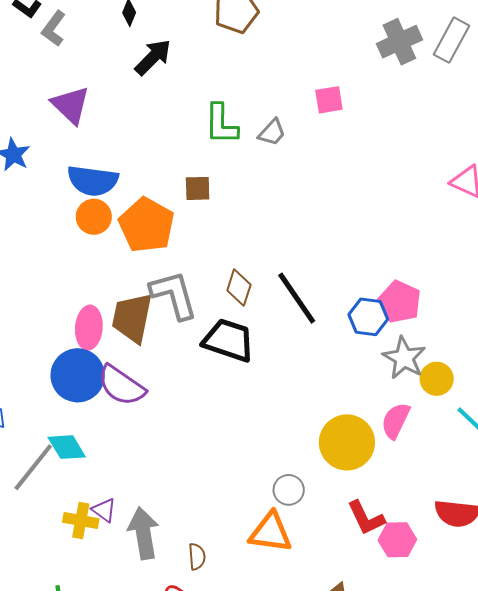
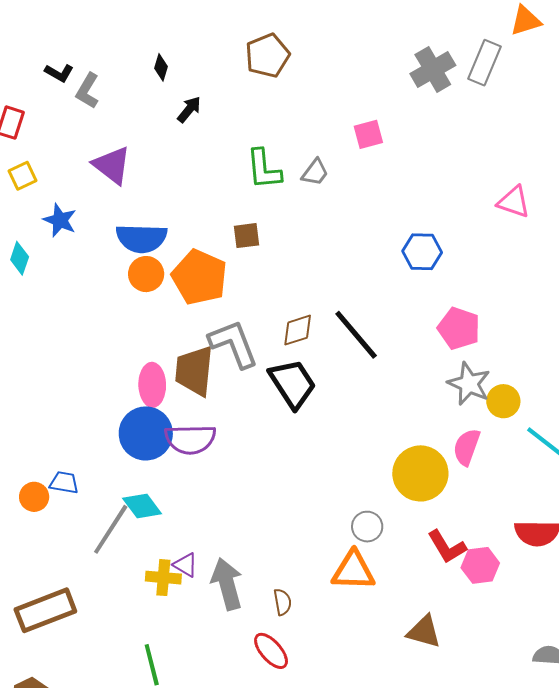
black arrow: (153, 57) -> (189, 109), size x0.7
brown diamond: (239, 288) -> (298, 330), turned 60
blue hexagon: (368, 317) -> (422, 252), moved
black trapezoid: (229, 340) -> (292, 384), turned 44
purple semicircle: (121, 386) -> (190, 439), turned -30

